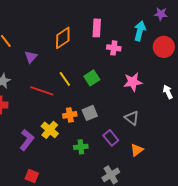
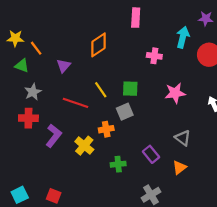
pink rectangle: (97, 28) -> (136, 18), moved
green square: (92, 78) -> (130, 89), turned 35
gray square: (90, 113) -> (125, 112), moved
gray triangle: (132, 118) -> (183, 138), moved
purple L-shape: (27, 140) -> (54, 136), moved
red square: (32, 176) -> (54, 196), moved

